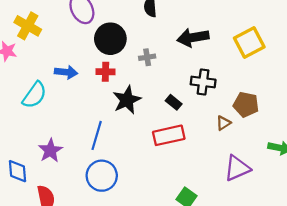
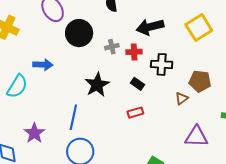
red cross: (106, 72) -> (134, 52), moved
red rectangle: (169, 135) -> (135, 113), size x0.6
purple triangle: (237, 168) -> (196, 137), turned 30

